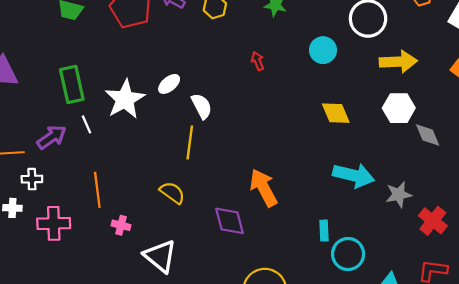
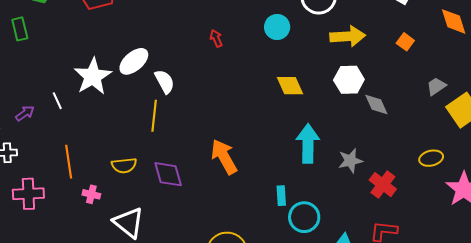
green rectangle: (72, 84) -> (20, 29), moved, size x0.7
white ellipse: (169, 84) -> (134, 61), size x1.4
purple arrow: (52, 137) -> (25, 113), size x0.7
cyan arrow: (354, 175) -> (308, 143), turned -102
yellow semicircle: (172, 193) -> (124, 165), moved, turned 140
purple diamond: (230, 221) -> (168, 174), moved

